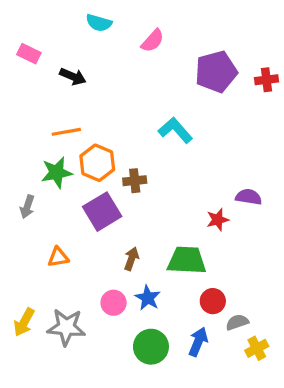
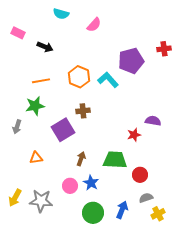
purple pentagon: (216, 72) -> (131, 61), moved
orange hexagon: (97, 163) -> (79, 77), moved
red circle: (213, 301) -> (140, 175), moved

